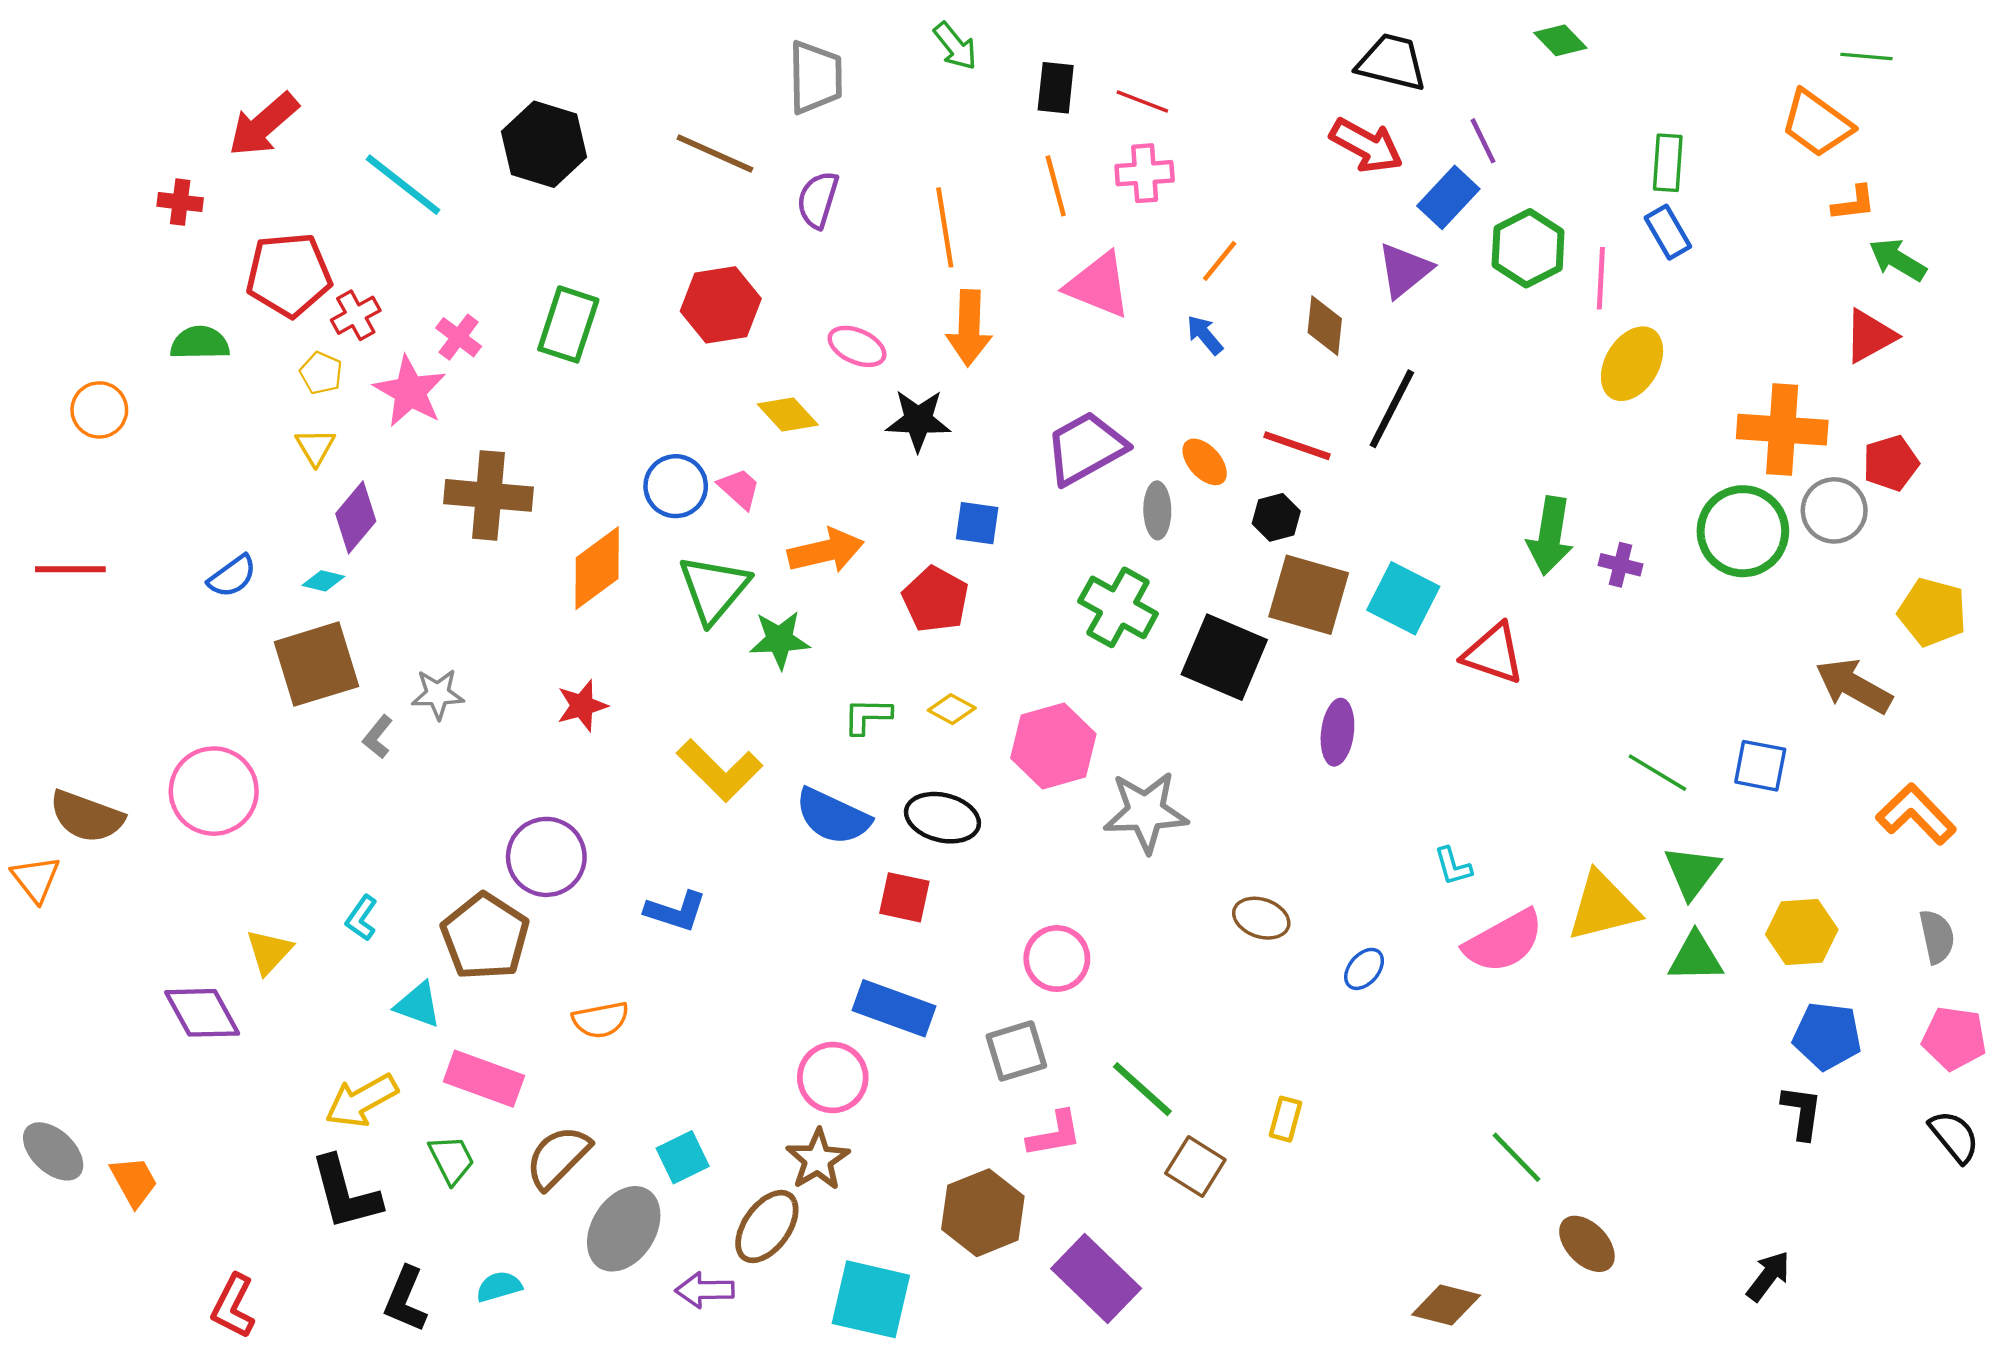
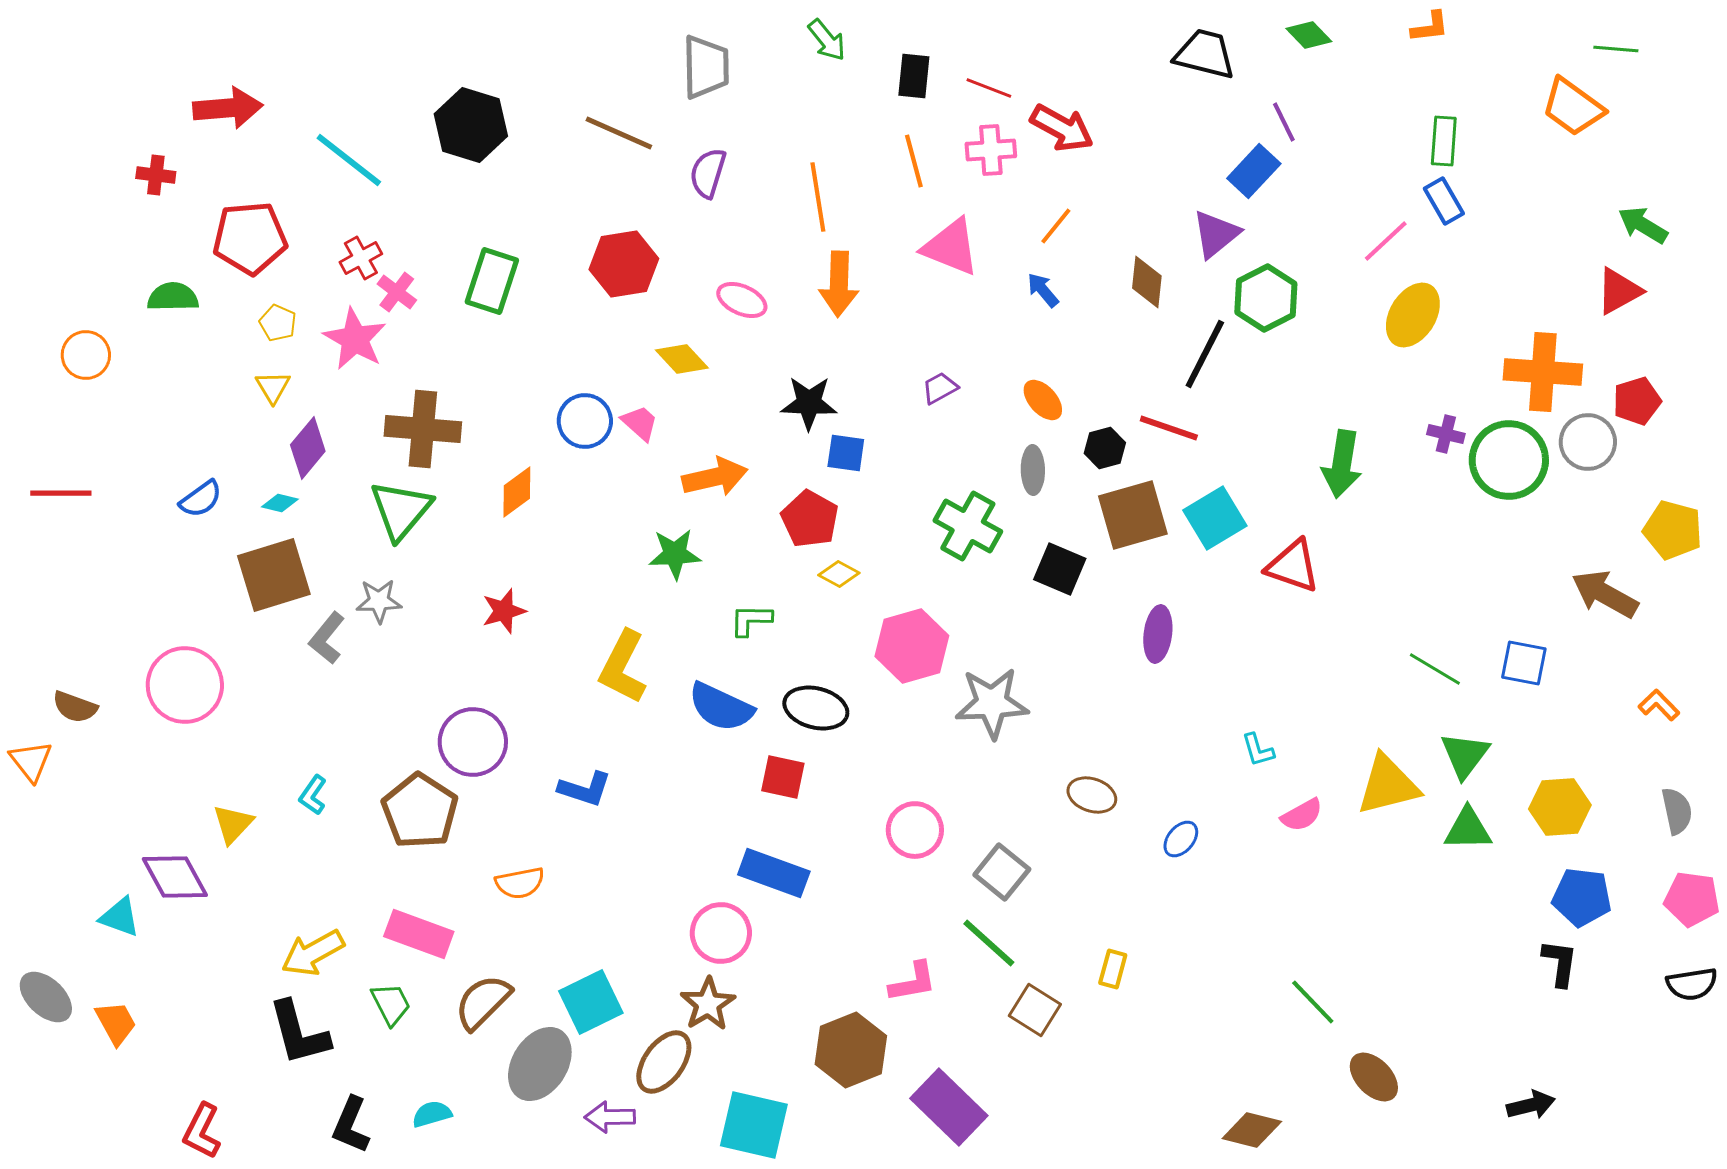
green diamond: (1560, 40) -> (1309, 35), moved
red arrow: (263, 125) -> (228, 108), turned -144
red arrow: (1366, 145) -> (1062, 128), moved
orange L-shape: (1854, 203) -> (1430, 27), moved
green hexagon: (1528, 248) -> (1266, 298), moved
pink line: (1601, 278) -> (1386, 241), turned 44
red cross: (356, 315) -> (361, 258), moved
black star: (918, 420) -> (809, 403), moved
red line: (1297, 446) -> (1169, 428), moved
purple trapezoid: (1086, 448) -> (940, 388), size x0.5
gray ellipse: (1157, 510) -> (1033, 470), moved
purple cross: (1620, 565) -> (1446, 434), moved
orange diamond: (597, 568) -> (517, 492), size x0.7
green triangle: (714, 589) -> (401, 510), moved
brown square: (1309, 595) -> (1133, 515), turned -32
cyan square: (1403, 598) -> (1215, 518), turned 32
black square: (1224, 657) -> (1060, 569), size x0.7
yellow diamond: (952, 709) -> (839, 574), moved
gray L-shape: (378, 737) -> (327, 638), size x1.4
yellow L-shape: (720, 770) -> (623, 667), turned 72
orange L-shape: (1916, 814) -> (1659, 705), size x0.6
brown semicircle: (87, 816) -> (75, 707), size x0.7
pink semicircle: (1504, 941) -> (1302, 815), size x0.6
cyan triangle: (418, 1005) -> (120, 917), moved
gray square: (1016, 1051) -> (1002, 872), moved, turned -34
black semicircle: (1954, 1136) -> (1692, 984), turned 120
cyan square: (683, 1157) -> (591, 1002), size x1.4
black arrow: (1768, 1276) -> (1531, 1105), turned 39

